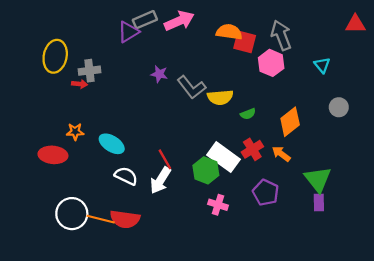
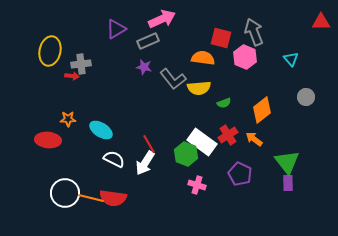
gray rectangle: (145, 20) -> (148, 41), moved
orange semicircle: (229, 32) -> (203, 58), moved

